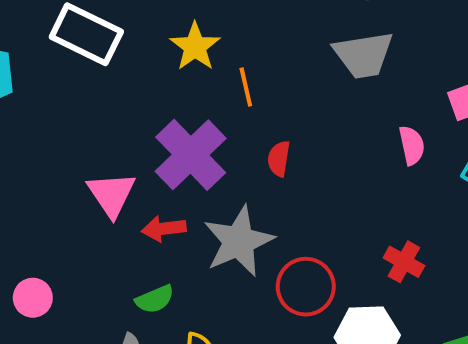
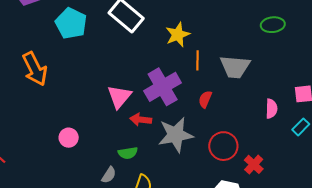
gray trapezoid: (363, 55) -> (235, 67), moved
red circle: (306, 287) -> (223, 146), moved

